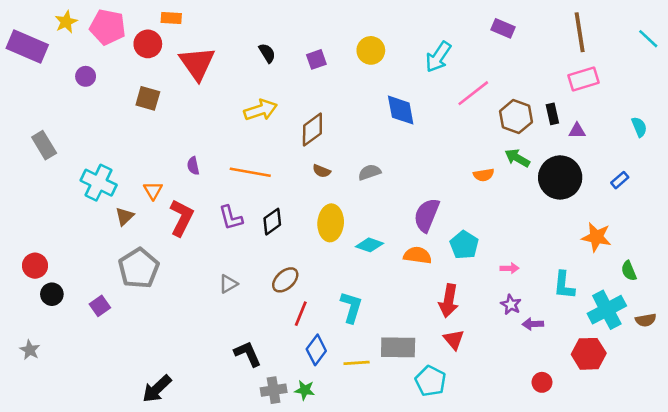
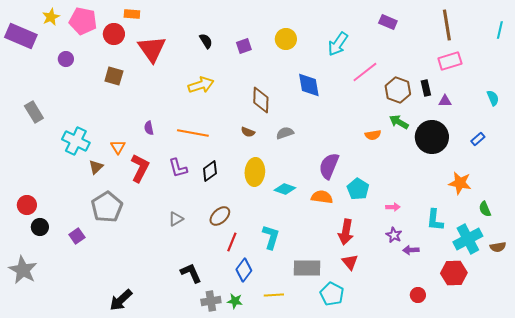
cyan line: (648, 39) -> (500, 30), turned 60
brown diamond: (312, 130) -> (261, 100), moved, turned -52
gray star: (30, 350) -> (23, 270), size x1.8
yellow line: (357, 363) -> (274, 295), moved

